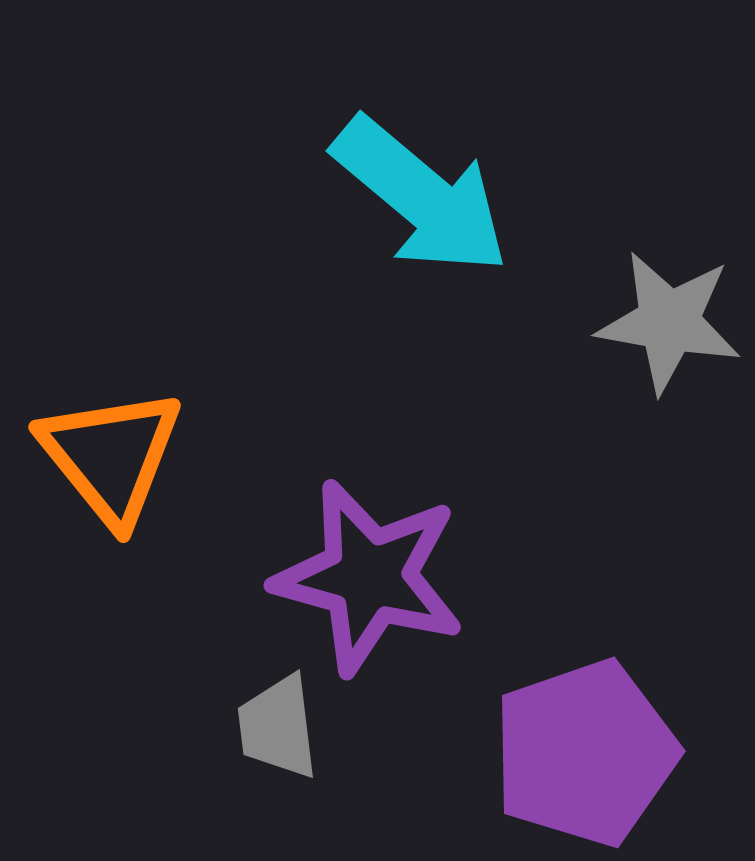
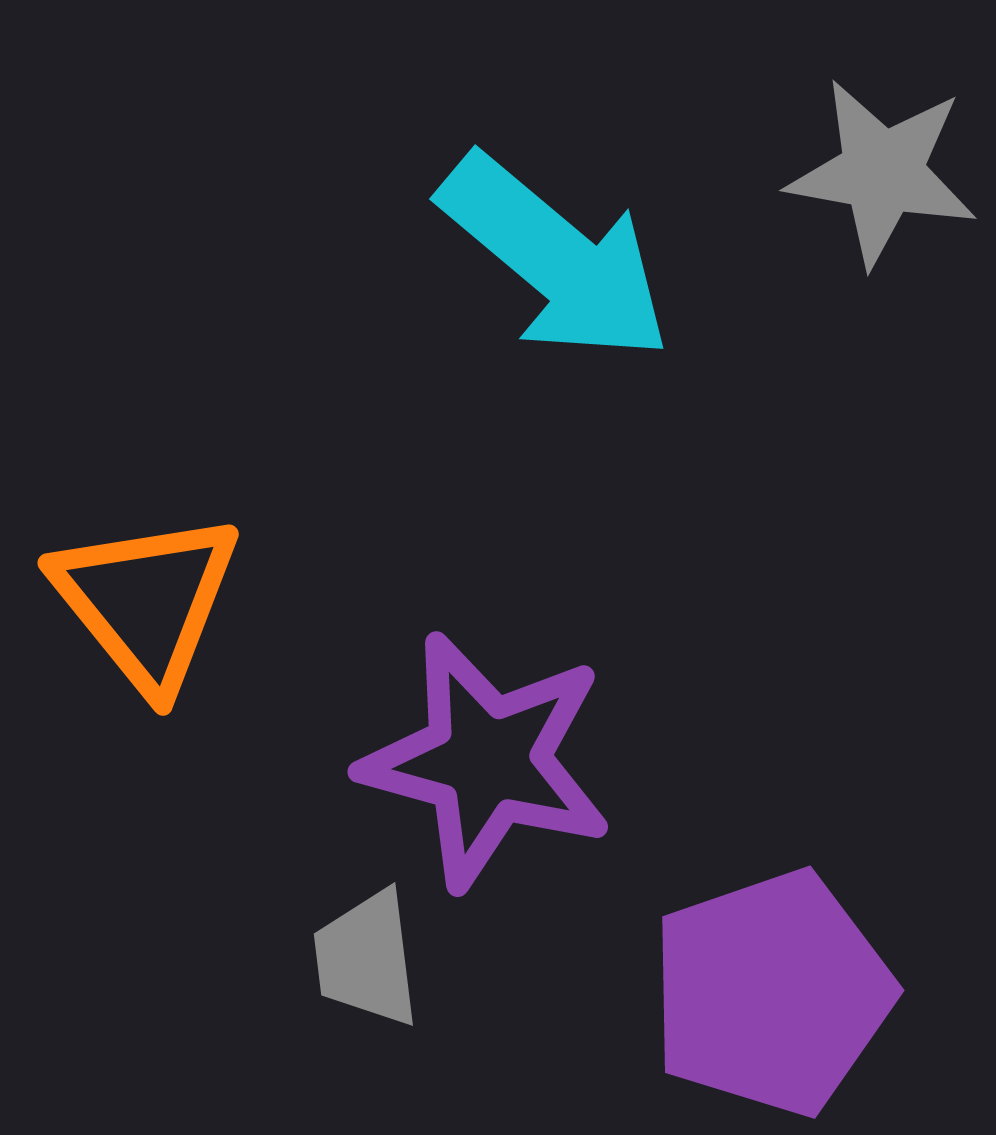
gray star: (669, 322) -> (882, 173), moved

